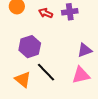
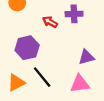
red arrow: (46, 13) -> (50, 22), moved
orange triangle: (23, 79) -> (16, 83), turned 48

